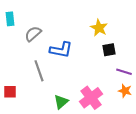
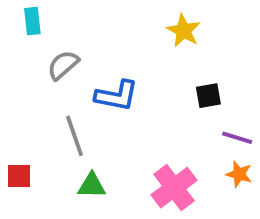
cyan rectangle: (10, 19) -> (32, 21), moved
yellow star: (99, 28) -> (184, 31), moved
green triangle: (61, 102) -> (92, 186), moved, turned 42

